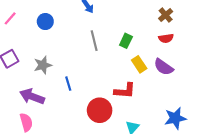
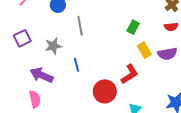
gray line: (94, 41) -> (80, 26), moved
purple semicircle: (164, 67) -> (167, 54), turned -48
red L-shape: (125, 91) -> (130, 74), turned -40

